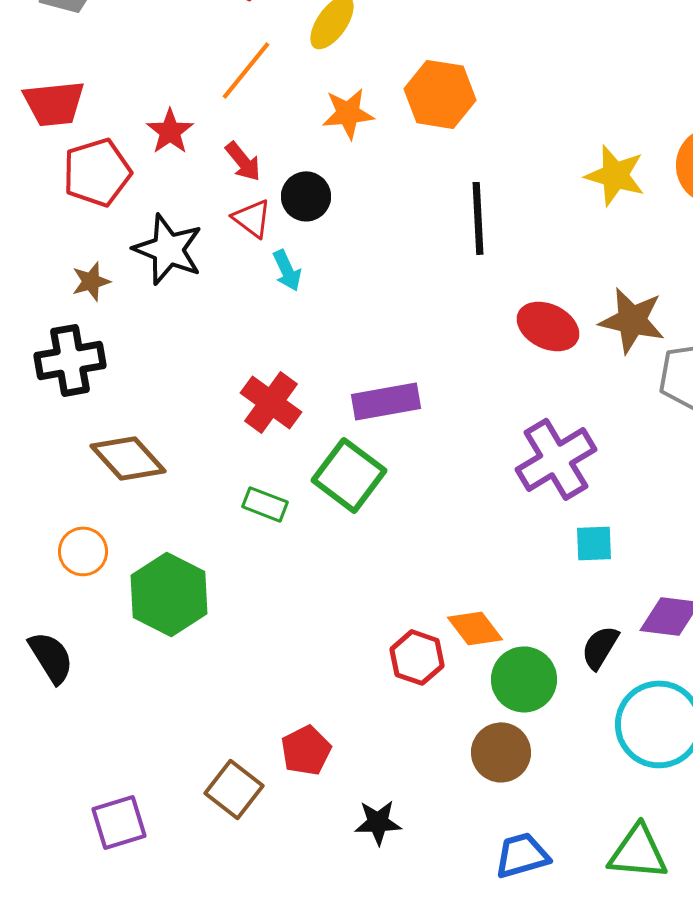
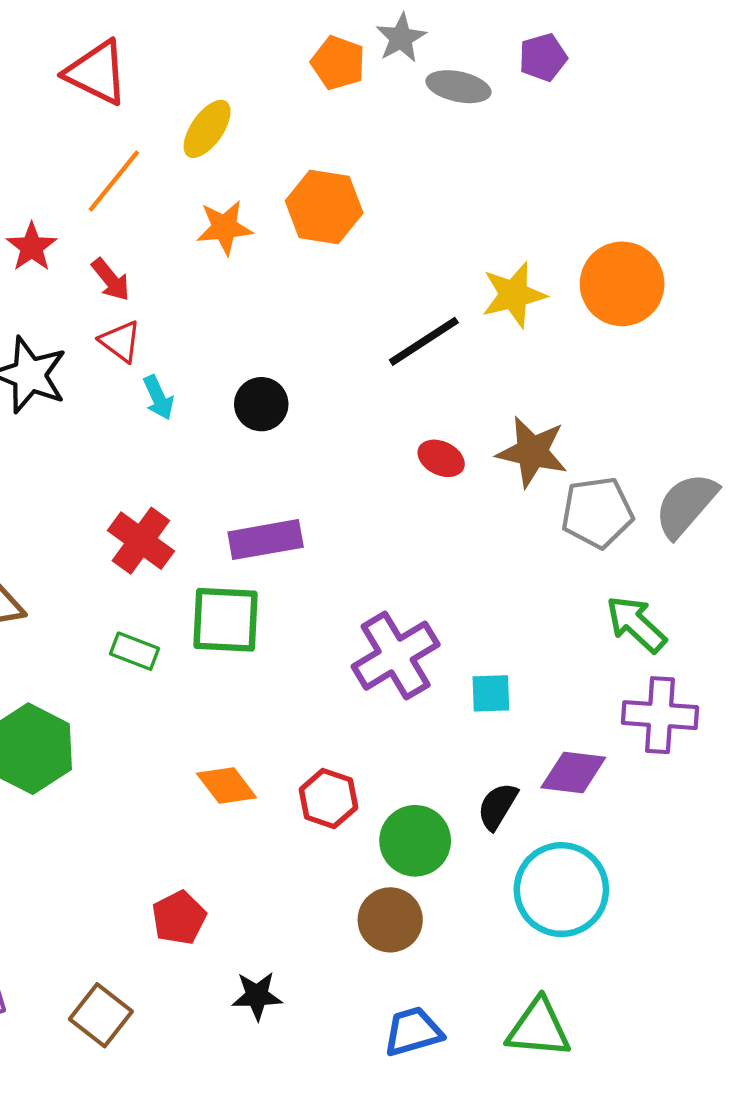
yellow star: (615, 175) -> (514, 295), turned -30
black circle: (306, 196) -> (261, 404), moved
black line: (478, 218) -> (424, 341), moved, turned 60
red ellipse: (548, 326) -> (441, 458), size x0.7
purple cross: (556, 459) -> (396, 656), moved
green square: (349, 475) -> (226, 620), turned -34
orange diamond: (475, 628) -> (227, 786), moved
red hexagon: (417, 657) -> (328, 799), moved
brown square: (234, 789) -> (101, 1015), moved

